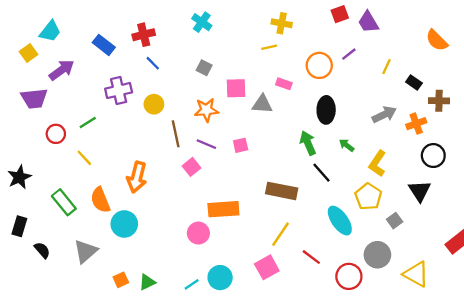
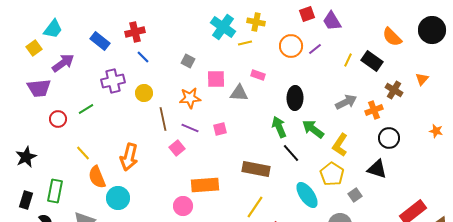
cyan cross: (202, 22) -> (223, 27), moved, size x1.4
orange circle: (319, 65) -> (291, 46), moved
black rectangle: (414, 83) -> (372, 61), moved, size x1.5
brown cross: (439, 101) -> (394, 90), turned 30
green arrow: (347, 145) -> (313, 129), size x1.6
yellow line: (84, 158) -> (83, 153), moved
black triangle: (420, 191) -> (377, 169), turned -40
green rectangle: (64, 202) -> (55, 191), moved, turned 50

